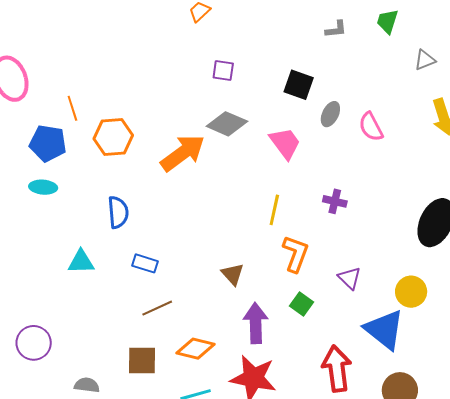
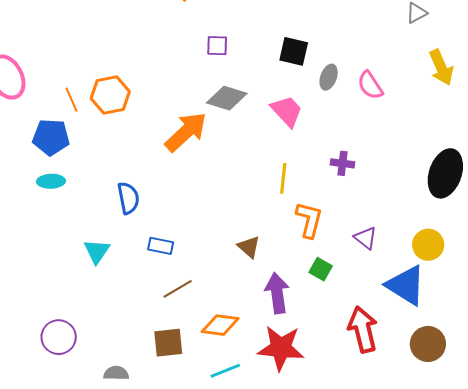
orange hexagon: (113, 137) -> (110, 95), moved
cyan triangle: (81, 262) -> (97, 251), turned -48

